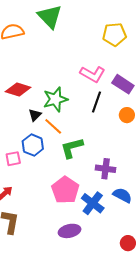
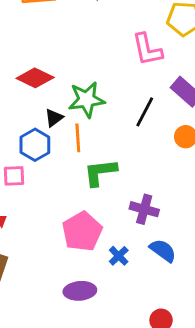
pink L-shape: (93, 74) -> (147, 50), moved, turned 40
orange line: (53, 126) -> (78, 138), turned 36
blue hexagon: (33, 145) -> (35, 145), moved
blue cross: (93, 203) -> (119, 256), size x0.6

